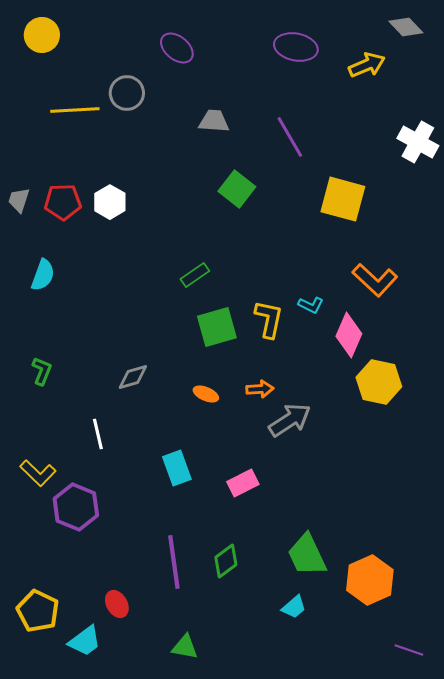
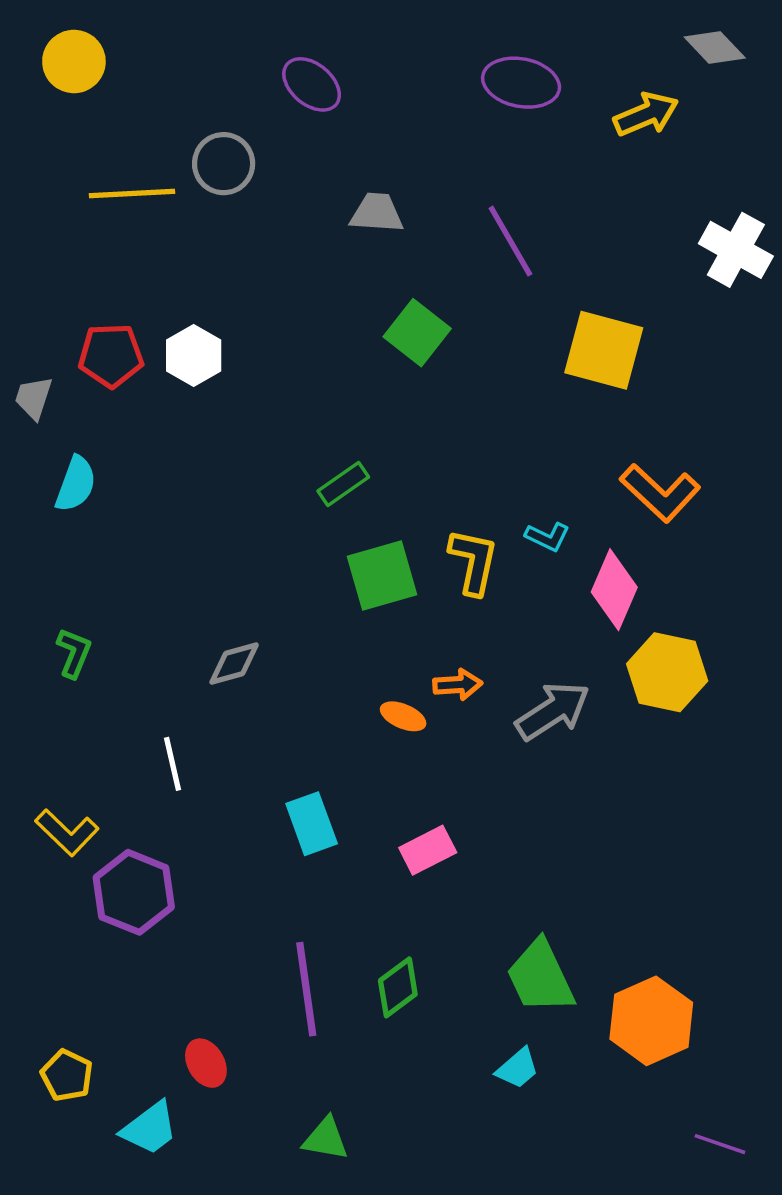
gray trapezoid: (19, 200) -> (33, 398), moved
orange ellipse: (206, 394) -> (403, 716), moved
gray arrow: (290, 420) -> (553, 711), moved
yellow pentagon: (38, 611) -> (67, 1075), size x0.7

